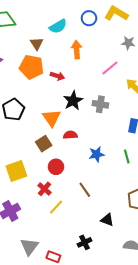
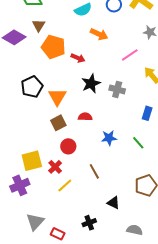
brown triangle: (37, 44) -> (39, 25), moved
orange arrow: (77, 50) -> (99, 34), turned 114
orange triangle: (52, 118) -> (57, 97), moved
green line: (127, 156) -> (138, 143), turned -32
yellow square: (16, 171) -> (32, 161), moved

